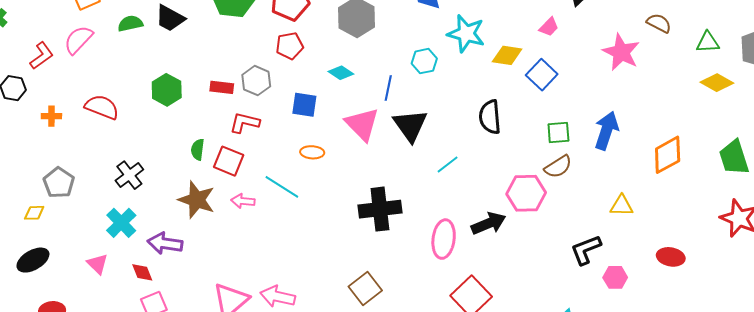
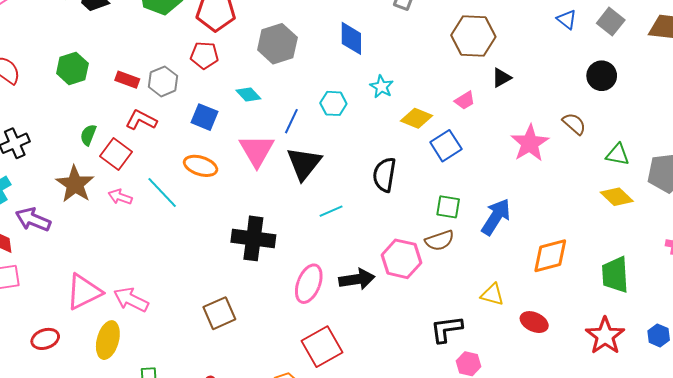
cyan star: (466, 34) -> (382, 87), size x0.6
orange ellipse: (312, 152) -> (201, 166), size x1.4
red ellipse: (671, 257) -> (534, 322), moved

